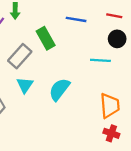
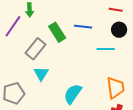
blue line: (76, 19) -> (83, 27), moved
cyan semicircle: (59, 89) -> (73, 94), moved

